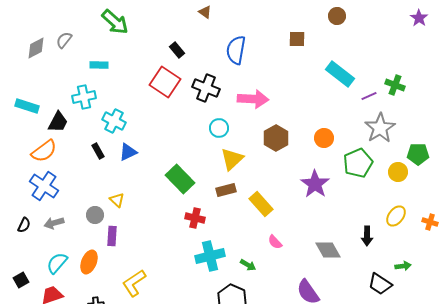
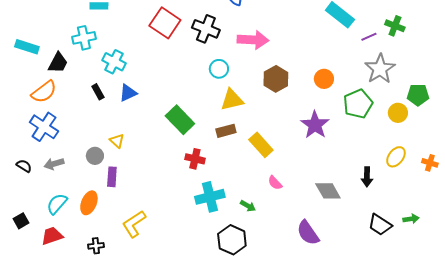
yellow triangle: (232, 159) -> (232, 100), turned 30
black semicircle: (24, 225) -> (24, 166), turned -84
green arrow: (403, 266) -> (411, 219), moved

